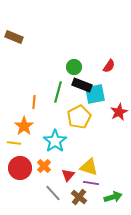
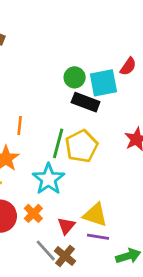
red semicircle: (109, 66) -> (128, 66), moved
green line: (58, 92) -> (58, 143), moved
cyan square: (95, 94) -> (103, 83), moved
brown cross: (79, 197) -> (65, 256), moved

